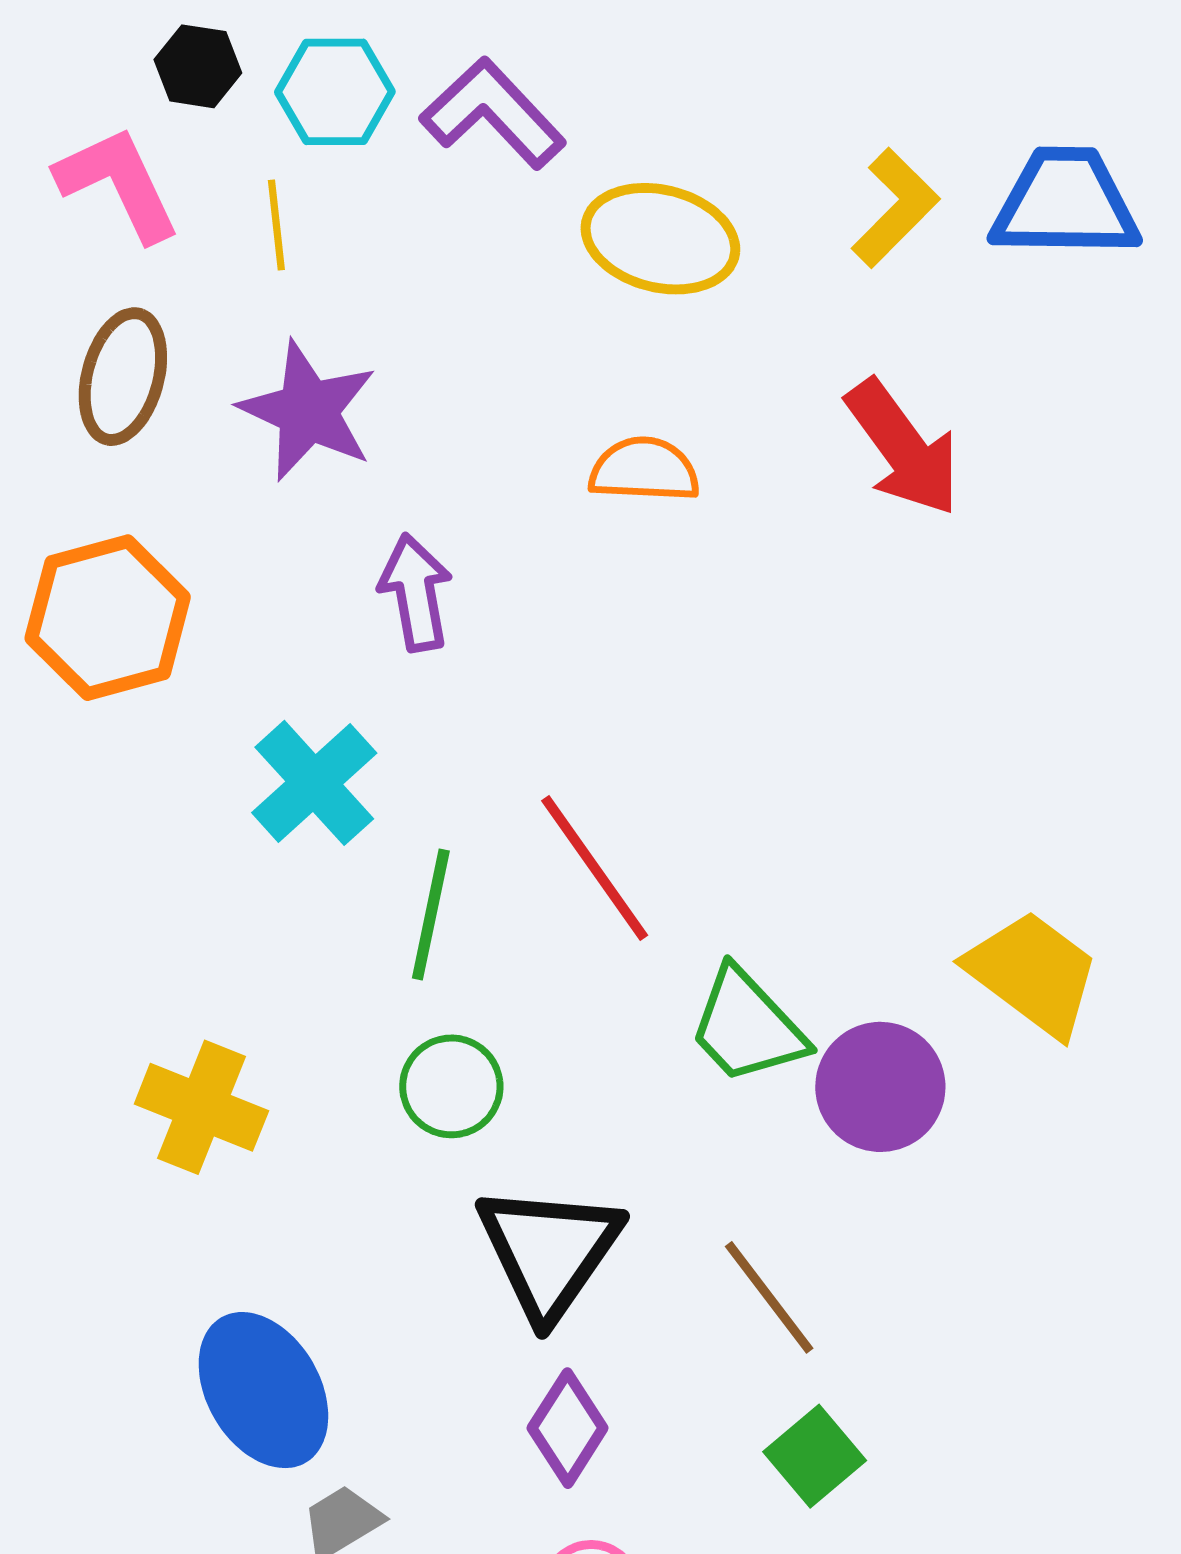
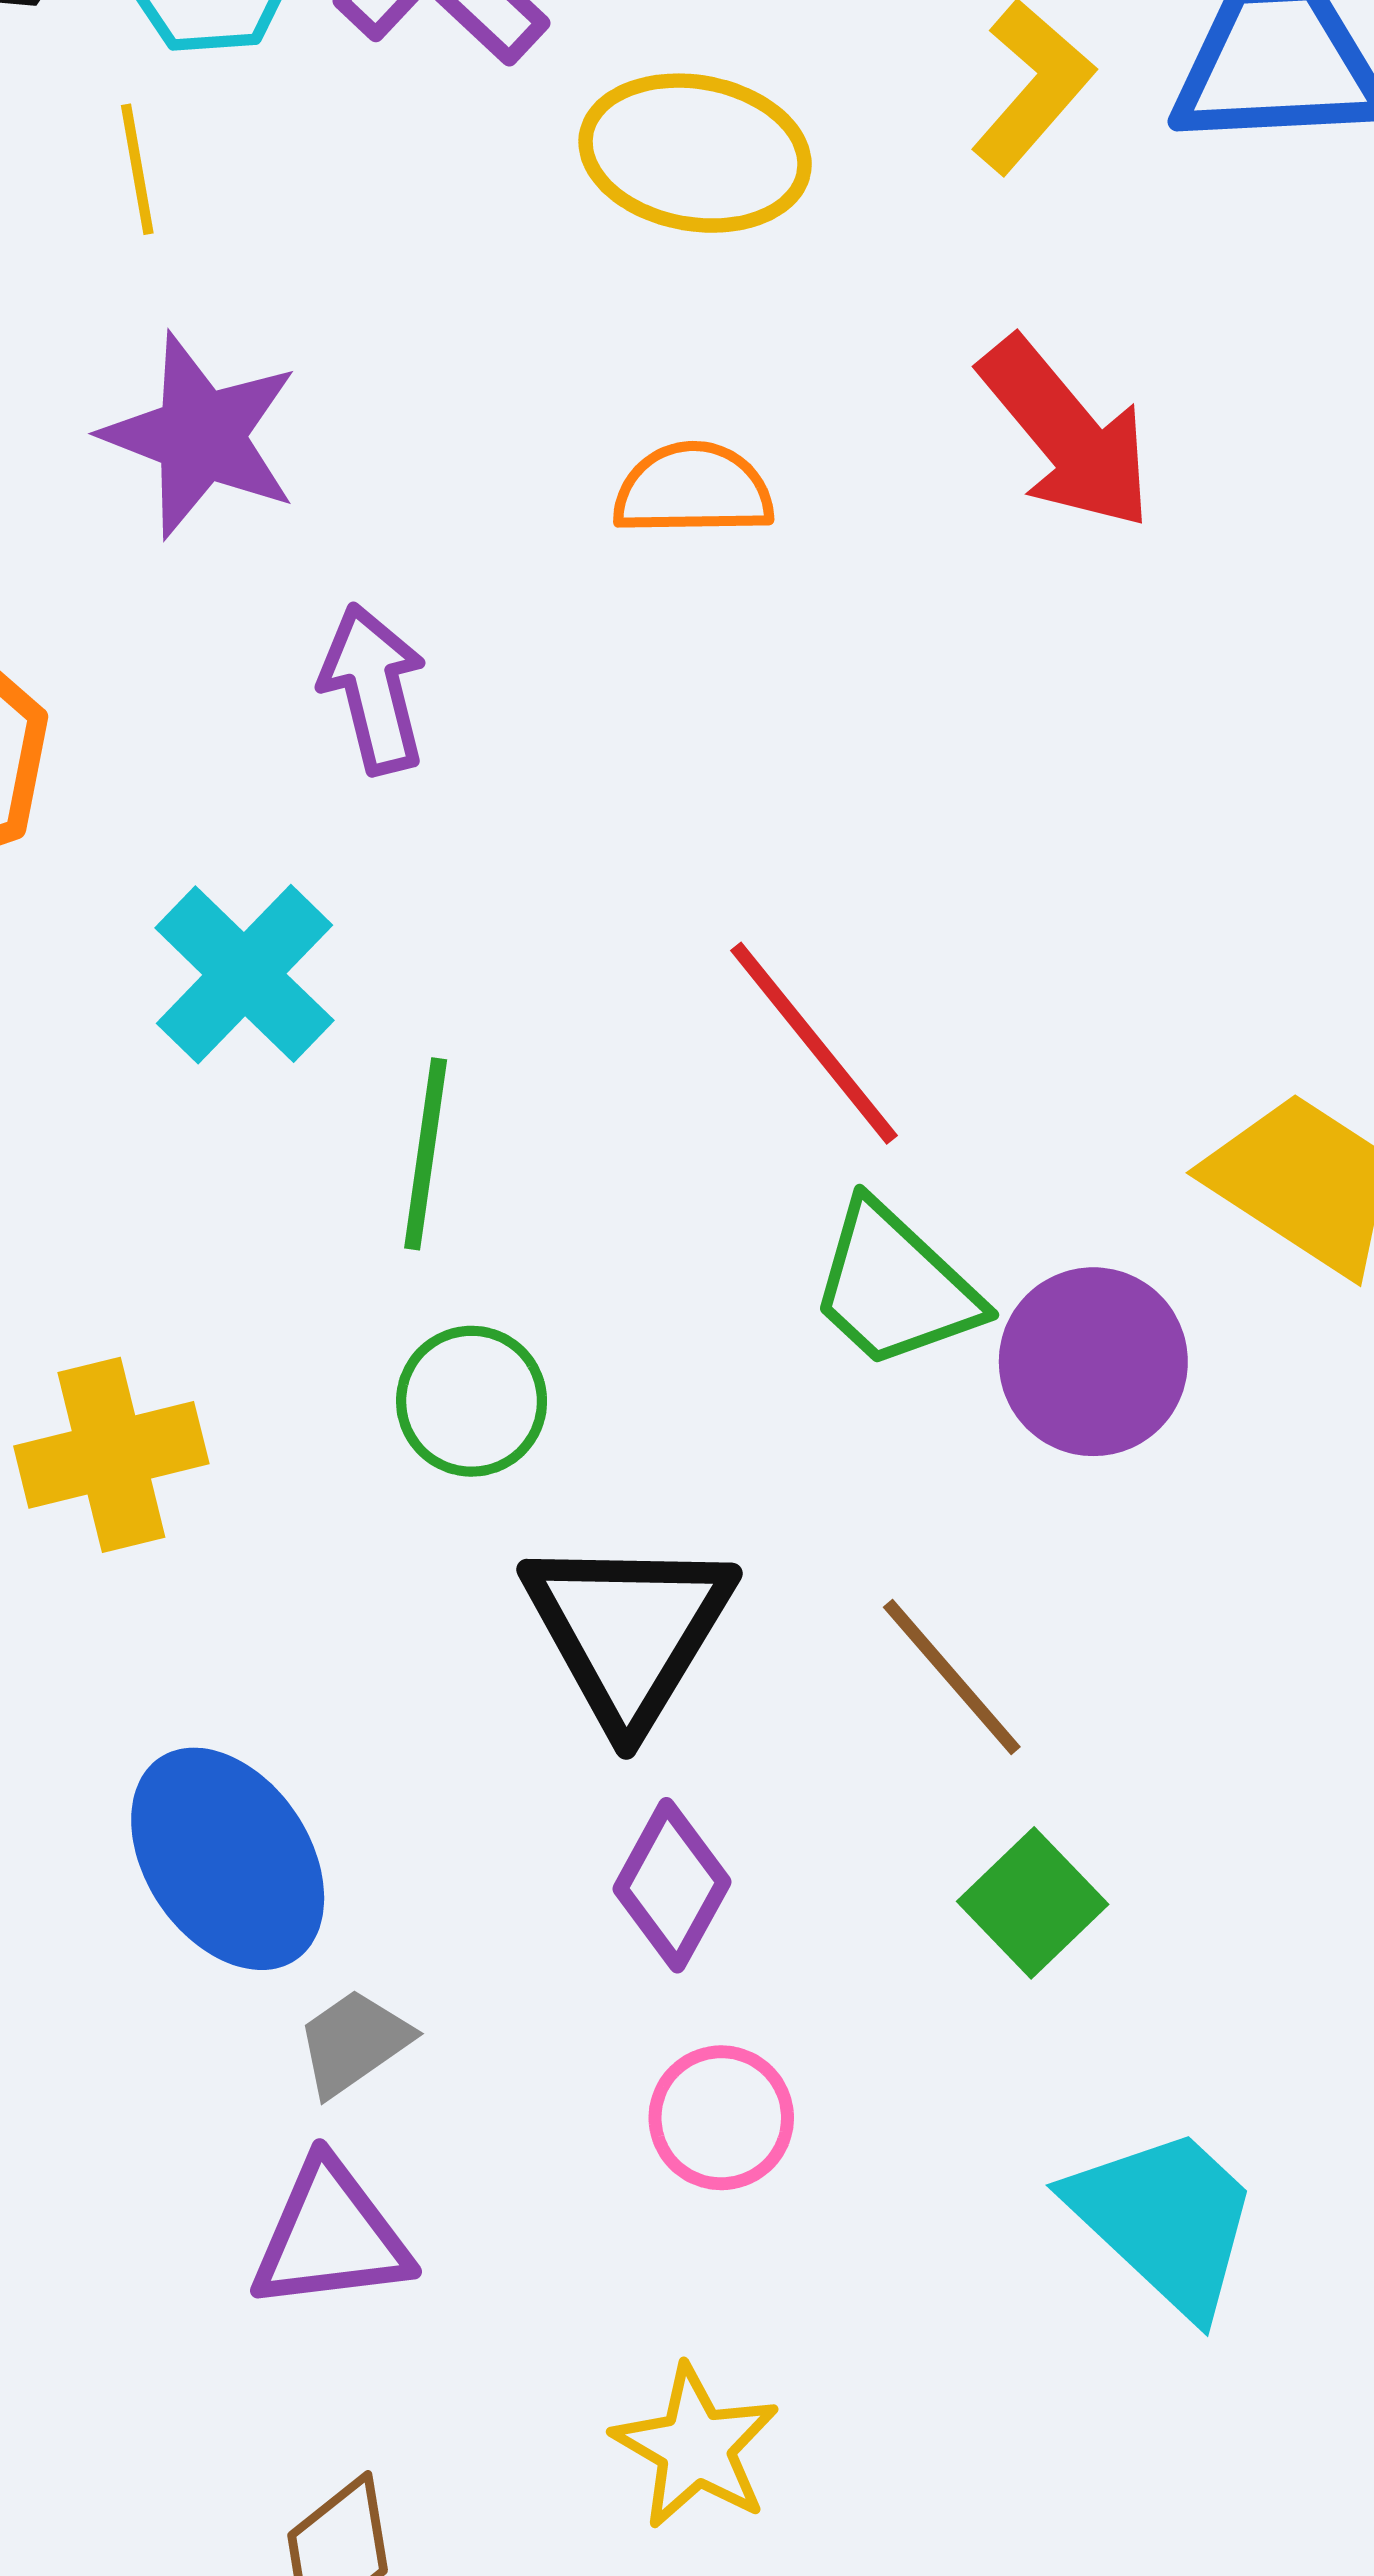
red line: (595, 868) -> (814, 1043), moved
yellow cross: (201, 1107) -> (111, 1455), turned -32

